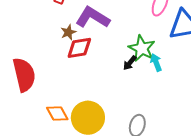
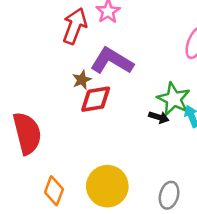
black arrow: (130, 63) -> (159, 117), turned -112
orange diamond: (57, 113) -> (54, 191), moved, turned 50

